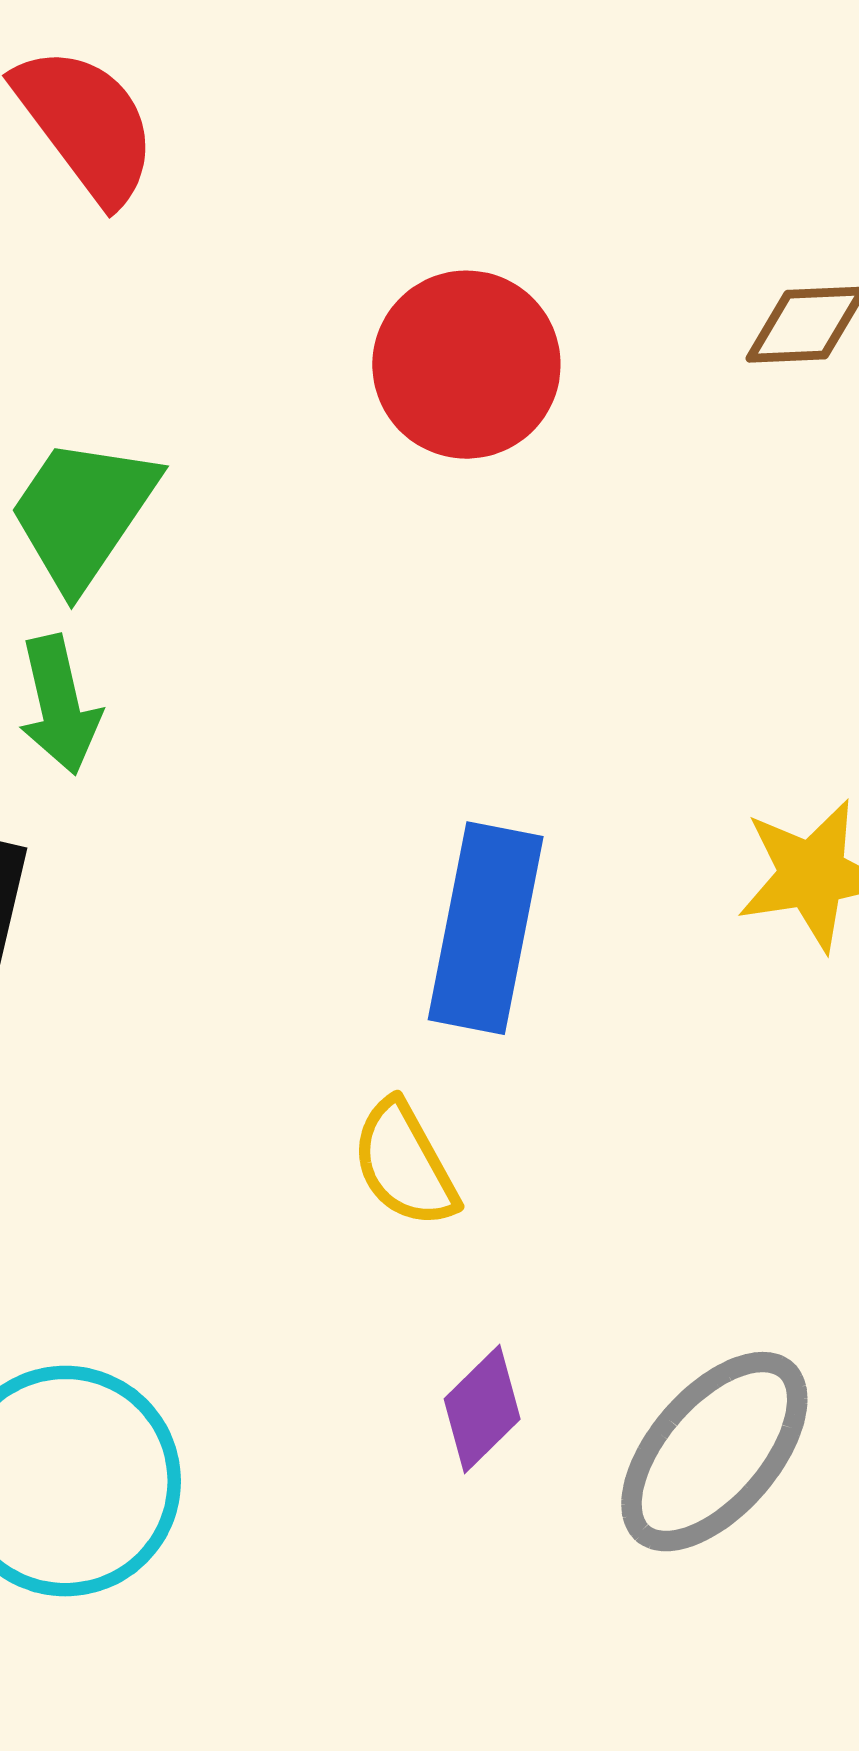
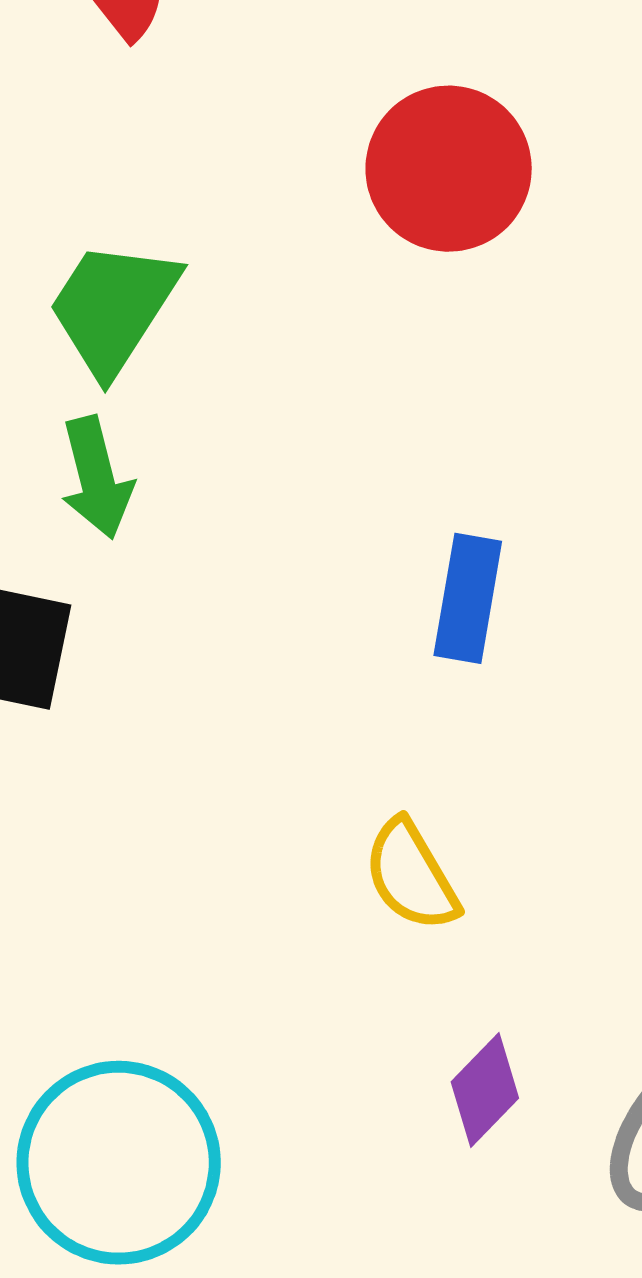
blue rectangle: (486, 928) -> (468, 598), moved, size x0.7

